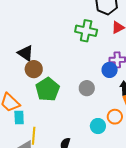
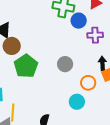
blue circle: (110, 70) -> (79, 21), moved
orange circle: (115, 117) -> (88, 83), moved

